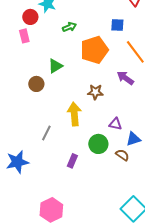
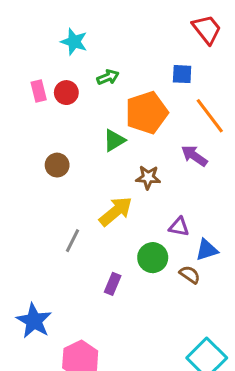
red circle: (30, 17) -> (66, 93), moved
green triangle: (55, 66) -> (114, 140), moved
yellow arrow: (74, 114) -> (116, 211), turned 55
blue star: (17, 162) -> (34, 321), moved, turned -30

